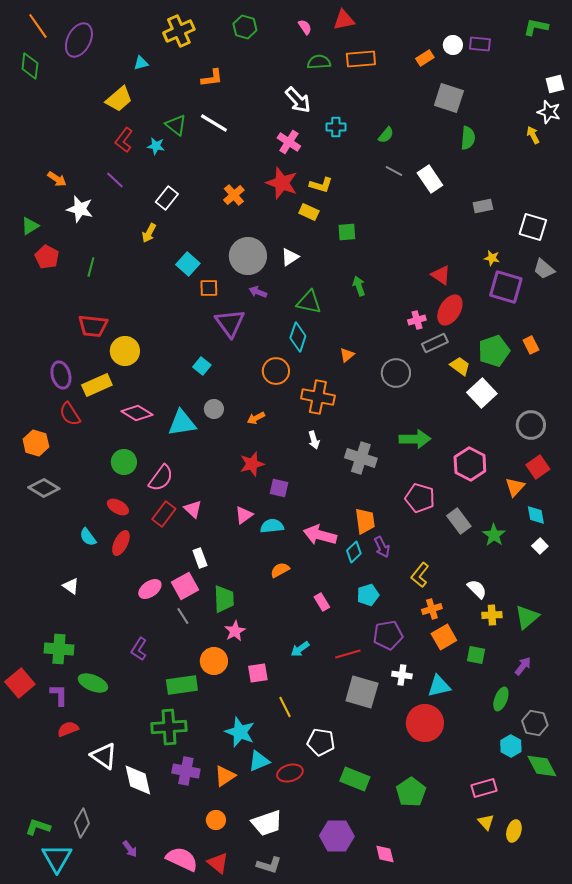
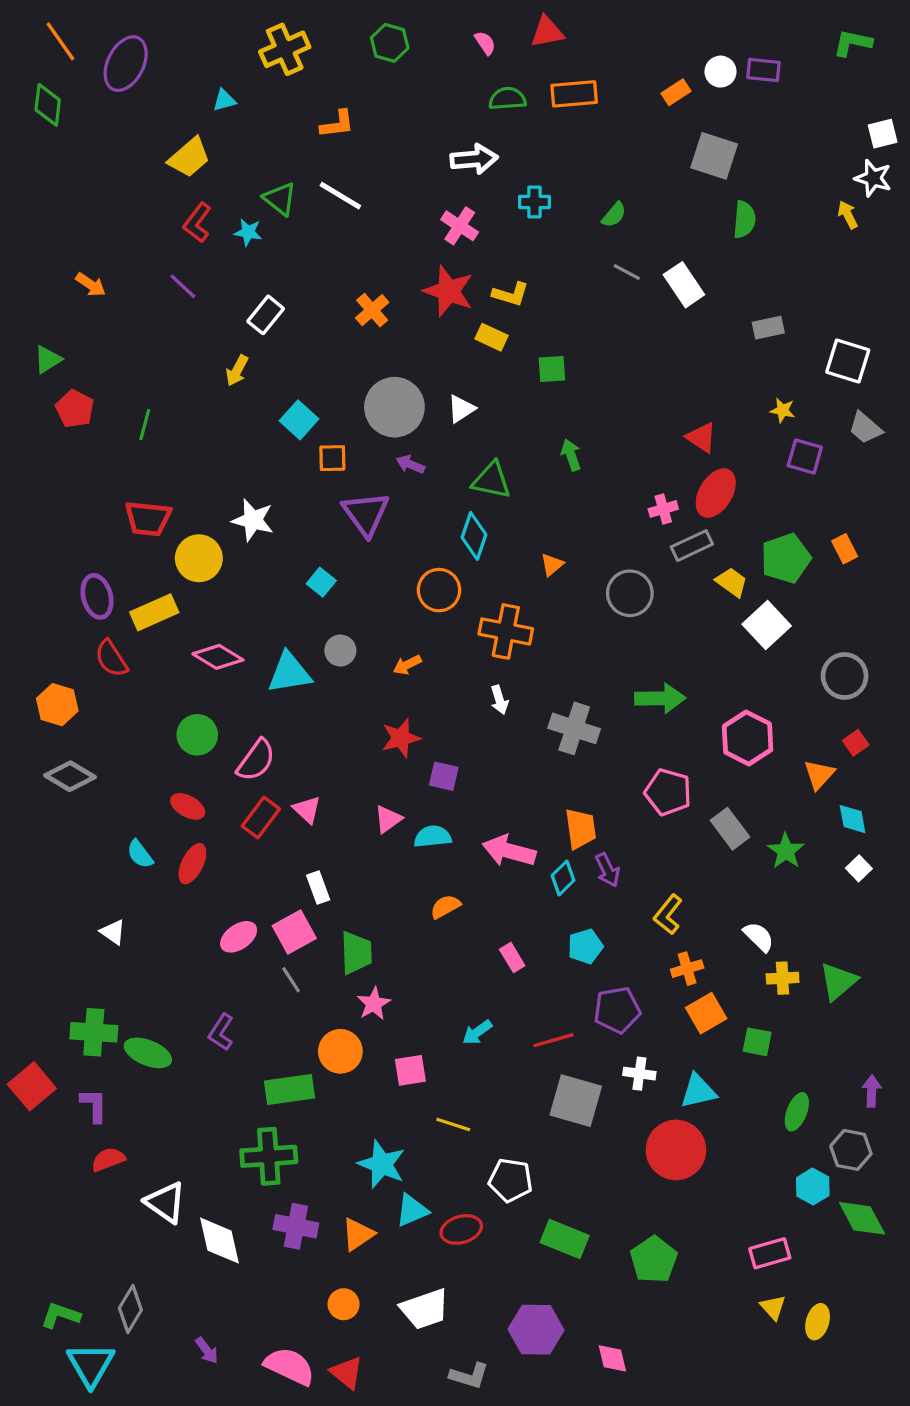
white arrow: (298, 100) -> (474, 159), turned -52
white star: (80, 209) -> (253, 520), moved
purple square: (506, 287) -> (805, 456), size x0.7
red square: (538, 467) -> (856, 743), size x0.7
purple arrow: (523, 666) -> (872, 1091), moved, turned -36
green ellipse: (93, 683) -> (148, 1053), moved
yellow line: (285, 707) -> (453, 1124), turned -45
gray L-shape: (269, 865) -> (469, 1376), moved

